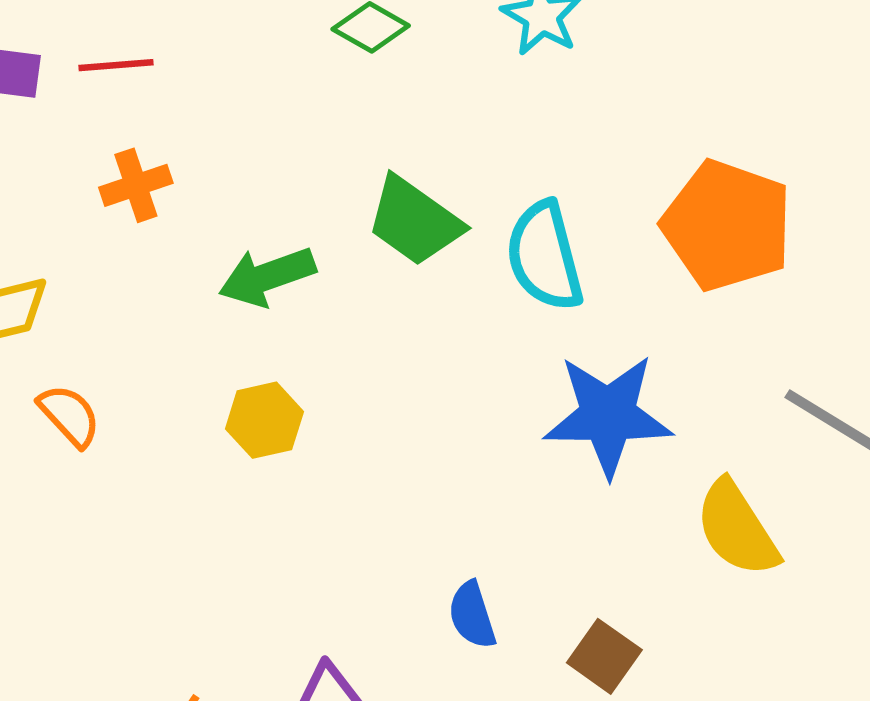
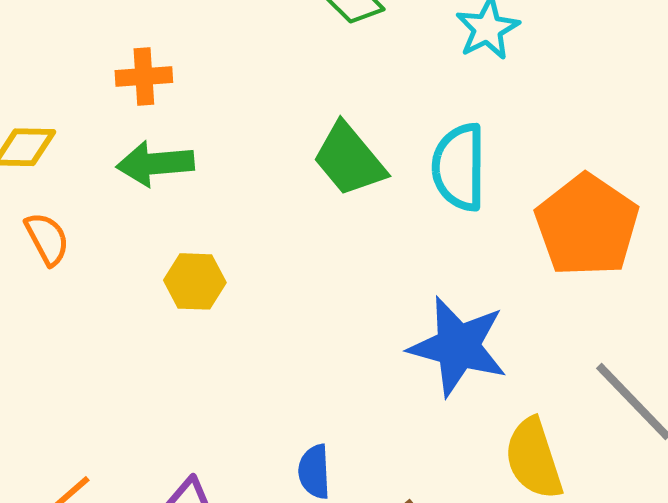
cyan semicircle: (544, 256) -> (459, 167), moved
green arrow: (267, 277) -> (155, 164), moved

